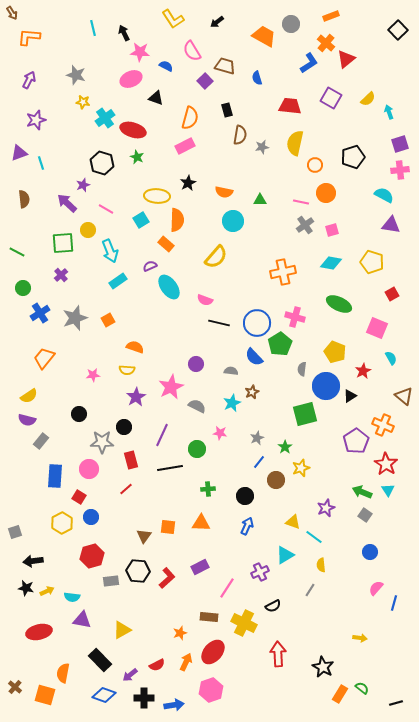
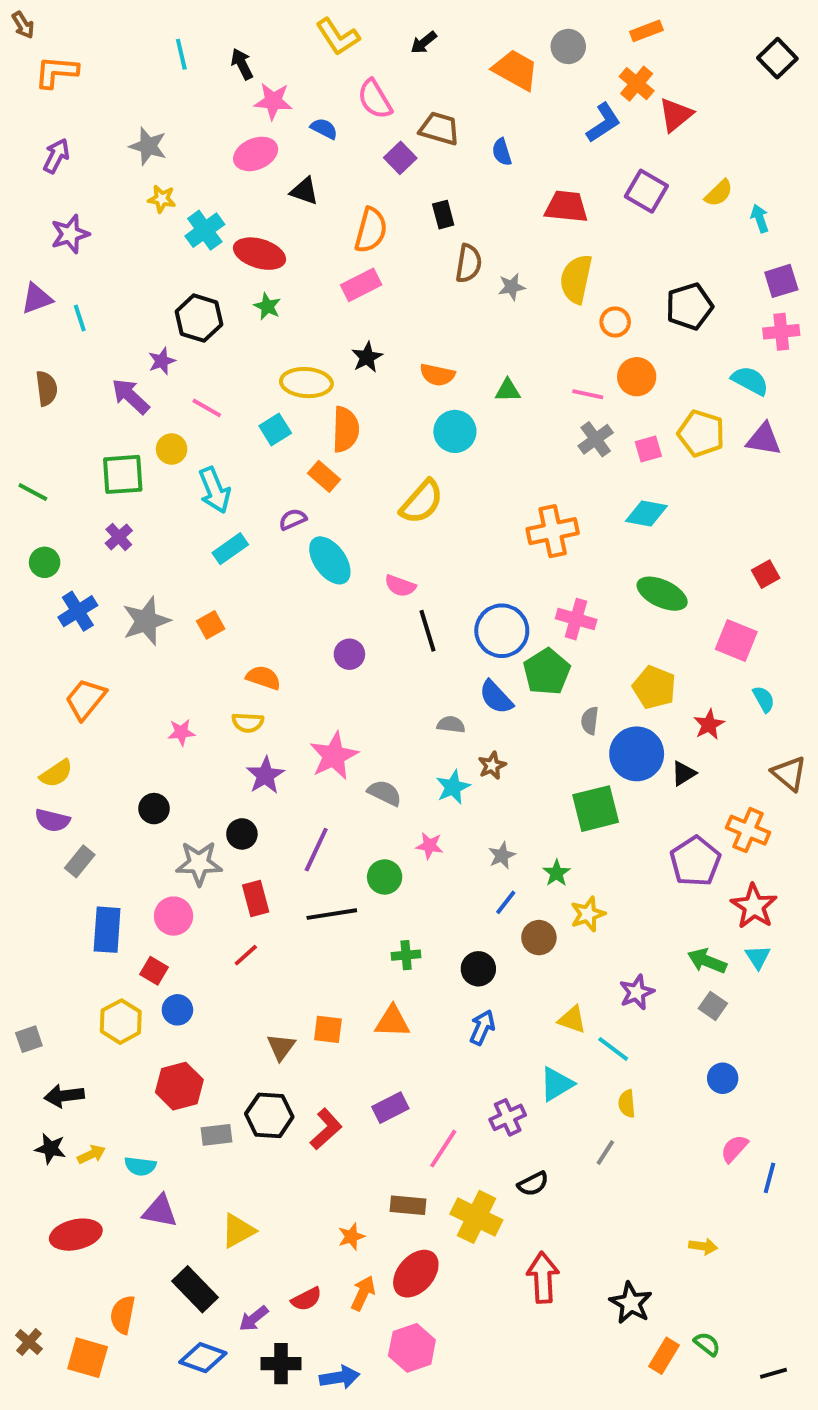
yellow pentagon: (372, 262) -> (701, 433), moved
black line: (219, 323) -> (428, 631), turned 60
purple circle: (196, 364) -> (349, 654), moved

